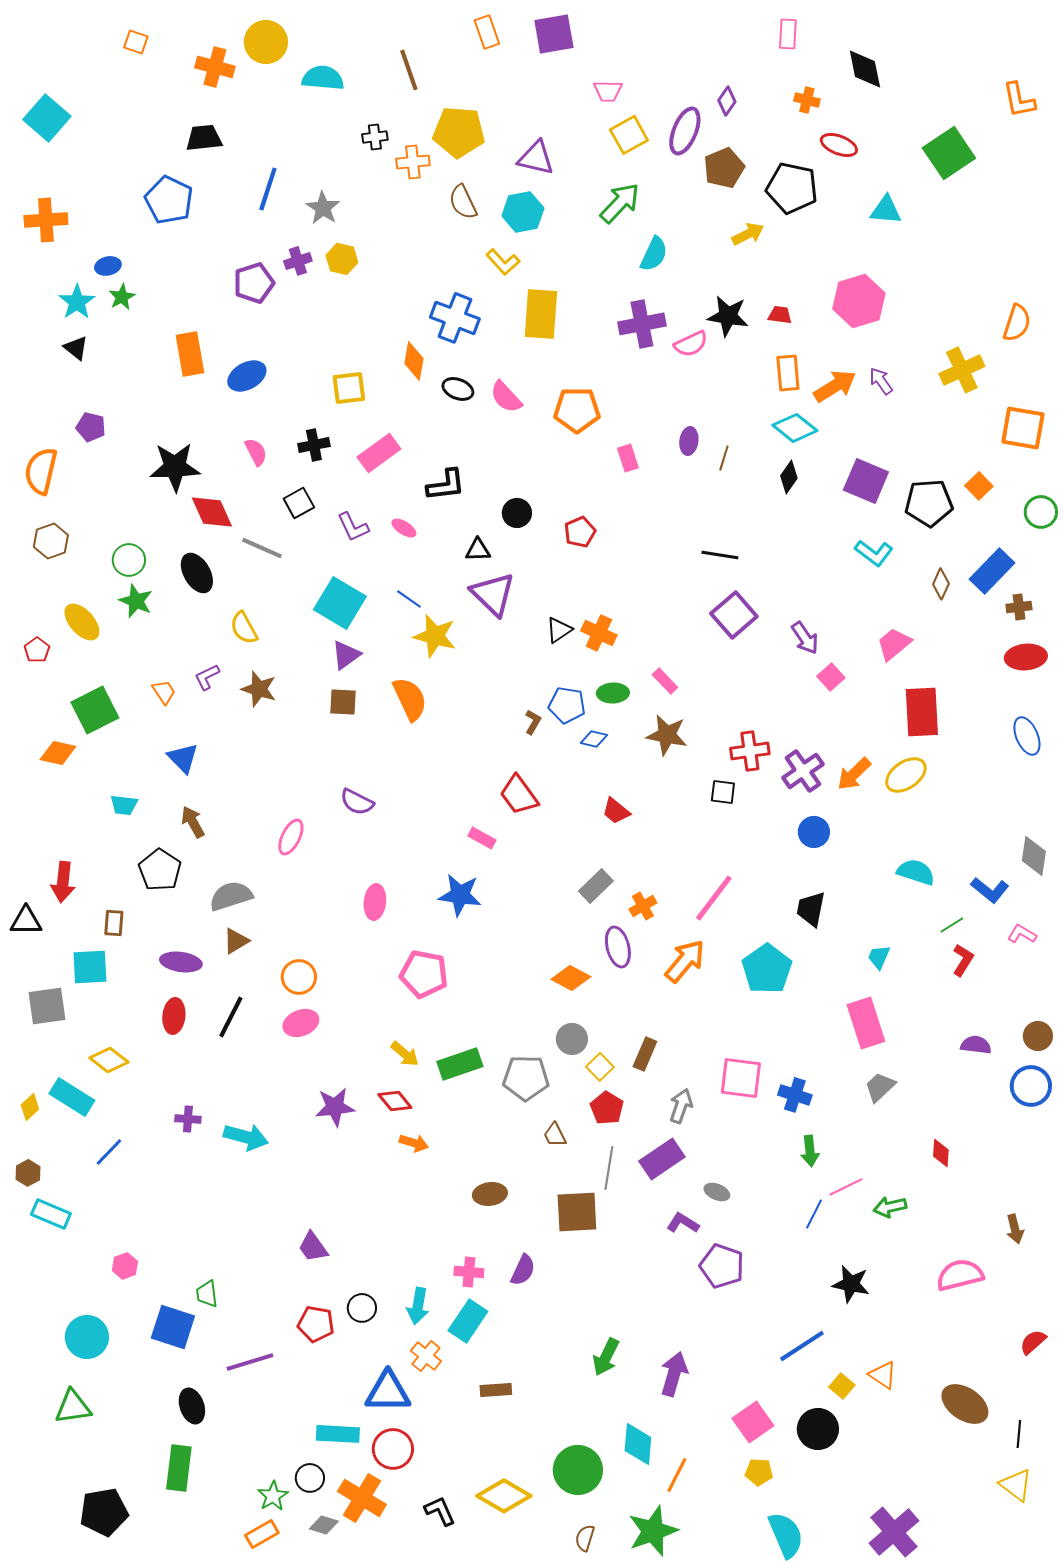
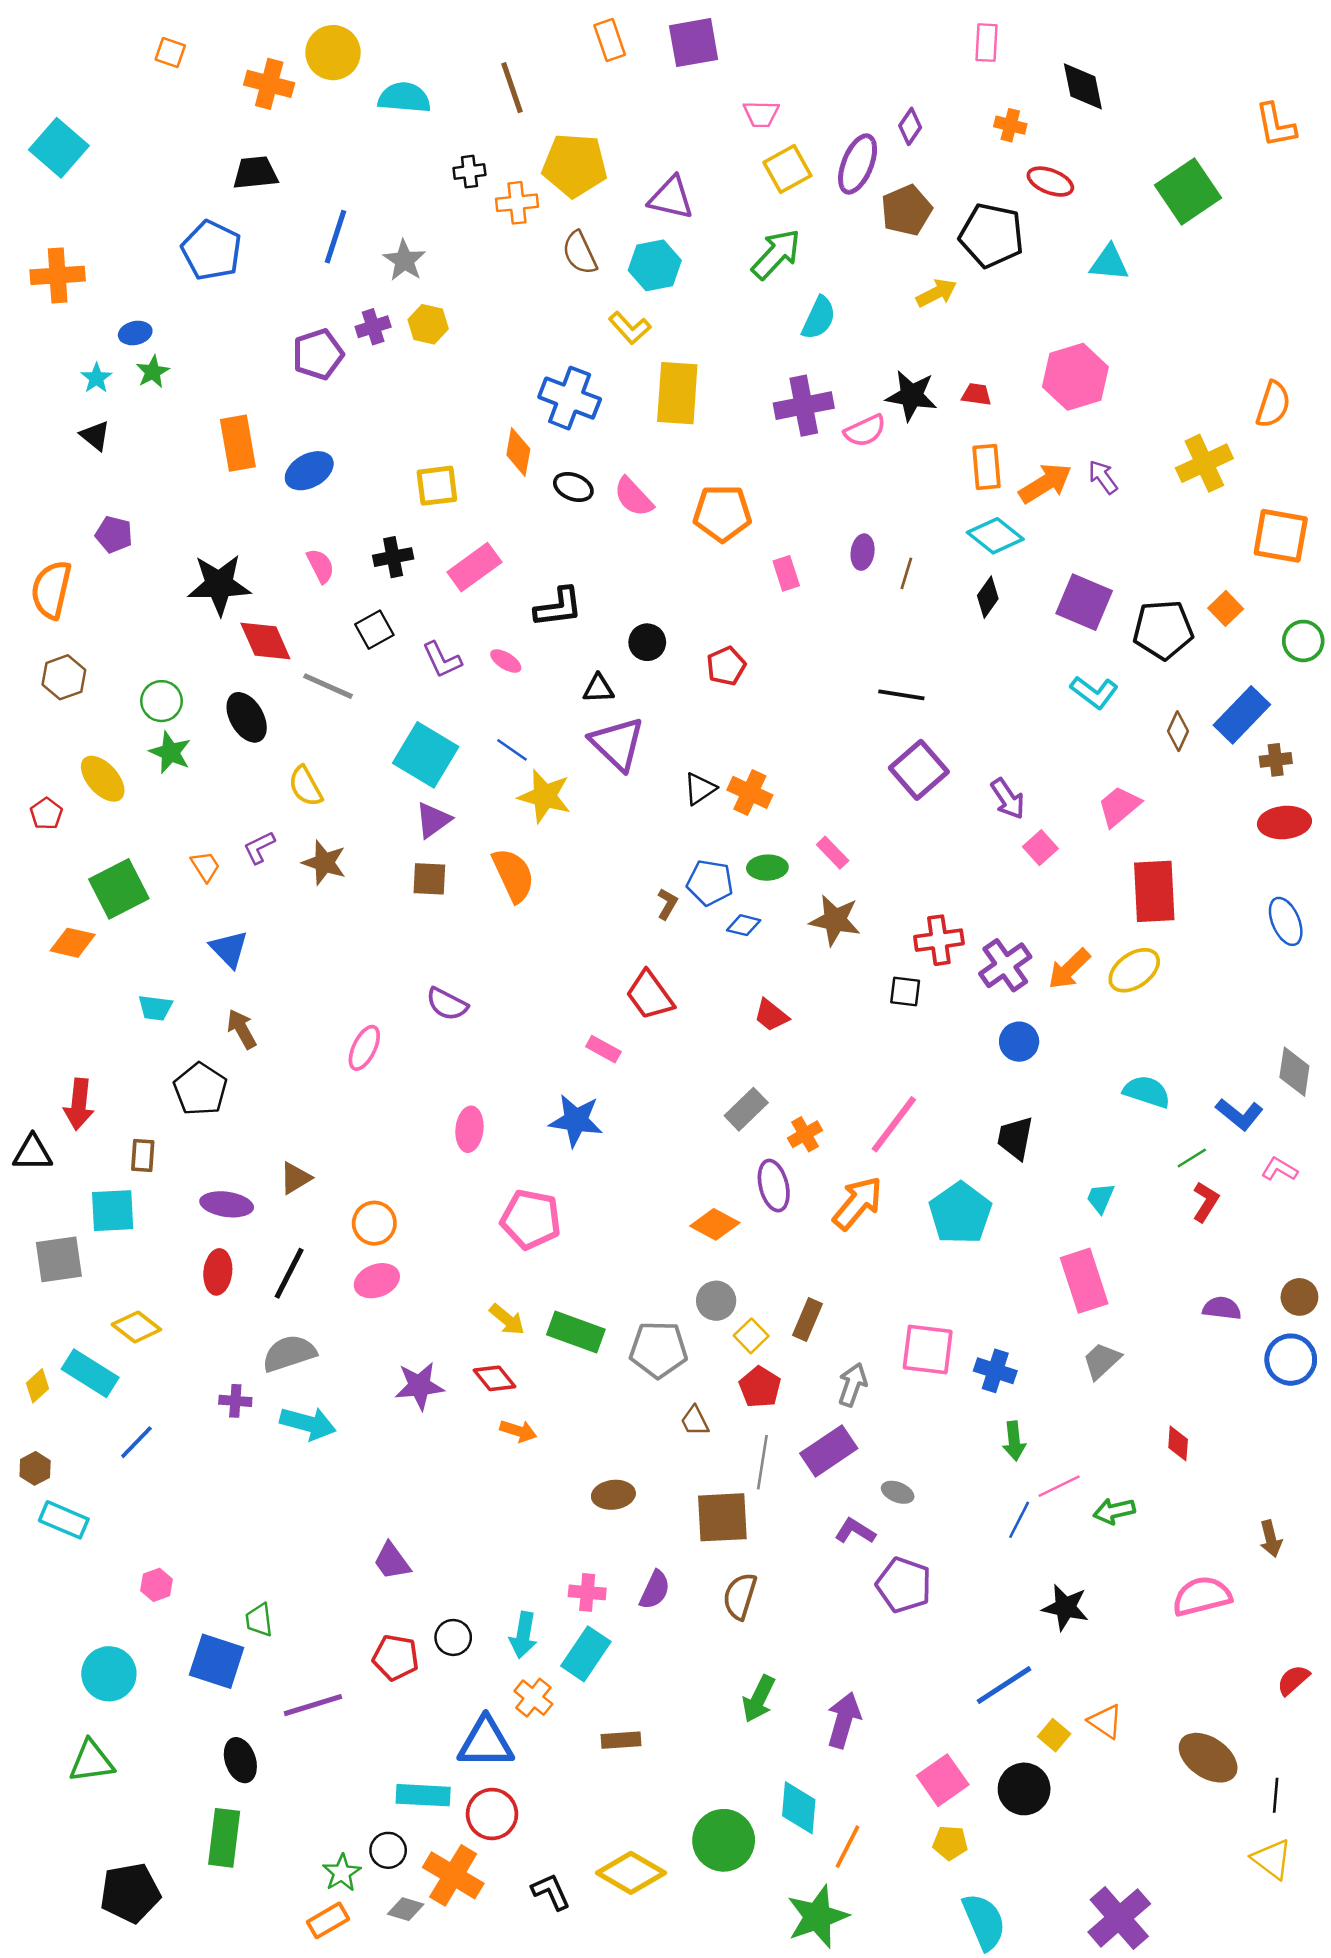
cyan star: (77, 302) -> (96, 378), size x0.7
gray semicircle: (231, 896) -> (289, 1353), moved
green rectangle: (460, 1064) -> (576, 1332), turned 39
brown semicircle: (585, 1538) -> (740, 1596), moved, size x1.4

